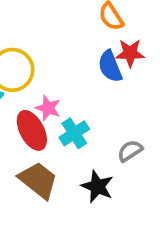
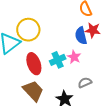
pink star: (48, 108) -> (74, 57), moved
cyan cross: (74, 133) -> (58, 60), moved

